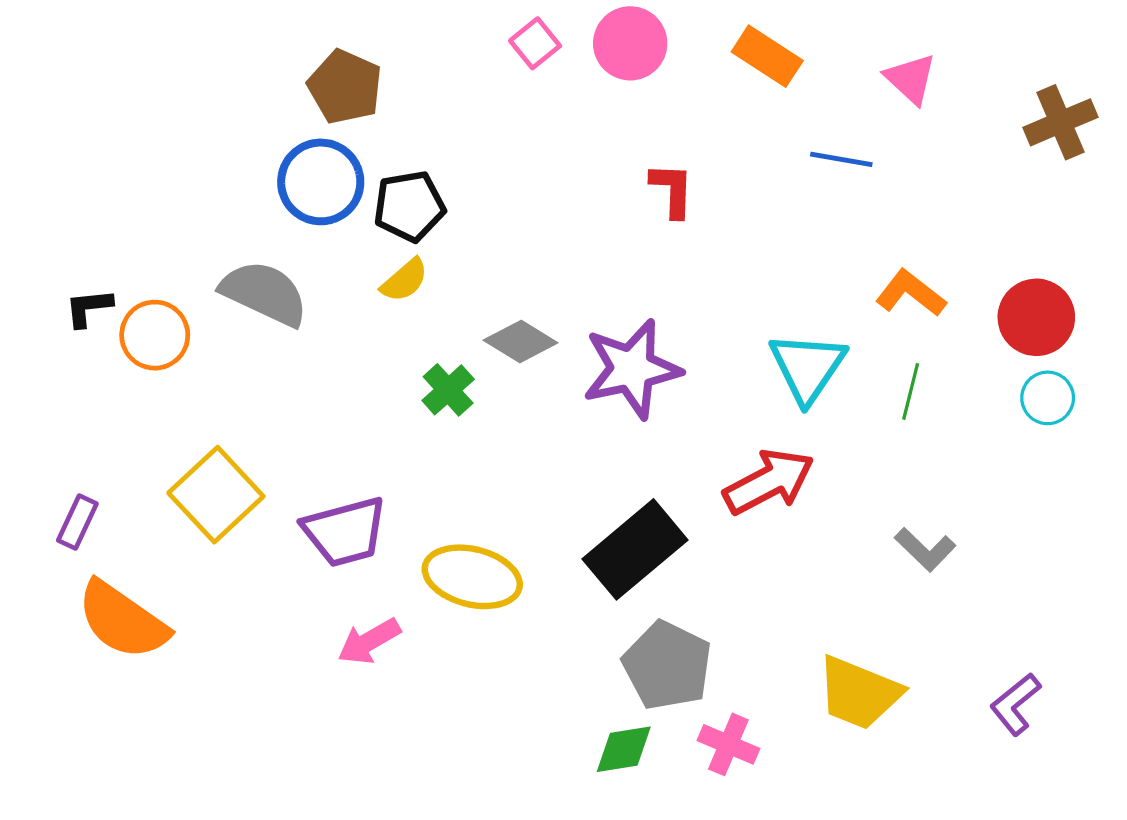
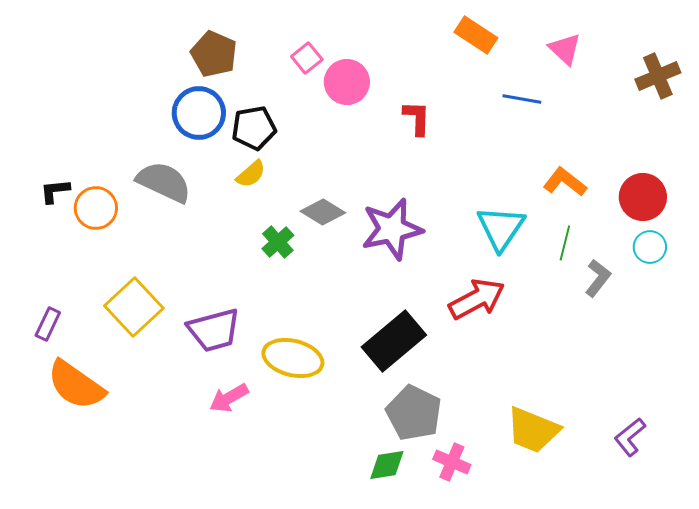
pink square: (535, 43) -> (307, 58), moved
pink circle: (630, 43) -> (347, 82), moved
gray L-shape: (925, 549) -> (598, 278), moved, turned -96

